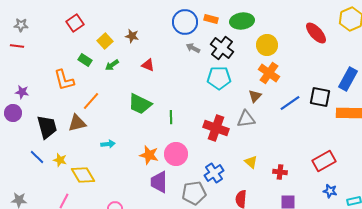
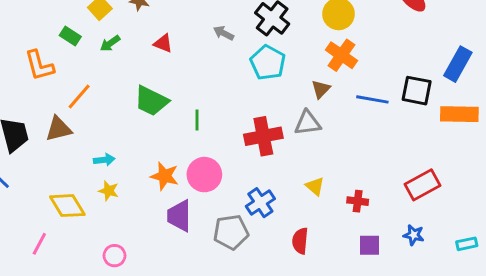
gray arrow: (193, 48) -> (224, 33), moved
cyan pentagon: (219, 78) -> (268, 63), turned 30
blue line: (290, 103) -> (372, 99), turned 45
red cross: (216, 128) -> (263, 136), turned -30
yellow star: (60, 160) -> (109, 191), moved
blue star: (330, 191) -> (414, 235), moved

